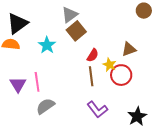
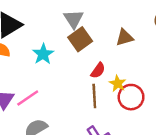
gray triangle: (70, 15) -> (74, 19), turned -30
brown triangle: (129, 49) -> (125, 37), moved
pink line: (37, 82) -> (28, 98), turned 60

